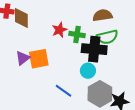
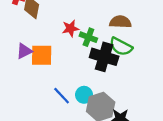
green semicircle: (107, 37) -> (121, 47), turned 30
cyan circle: (88, 71) -> (84, 95), moved

